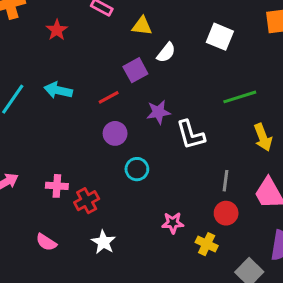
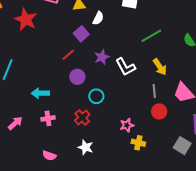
red star: (57, 30) -> (26, 20), size x1.6
cyan arrow: (58, 90) -> (40, 93), moved
yellow arrow: (263, 137) -> (160, 67), moved
red cross: (87, 201) -> (82, 117), moved
yellow cross: (207, 244) -> (138, 143), moved

